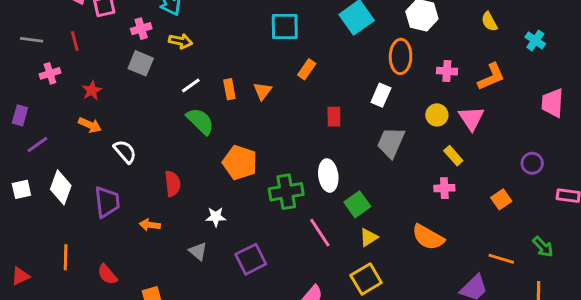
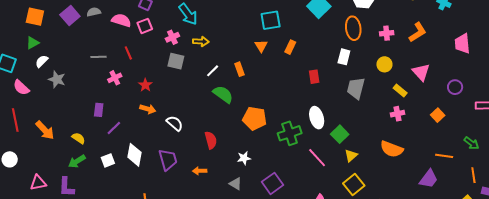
orange triangle: (263, 91) -> (261, 46), moved
pink triangle: (471, 118) -> (421, 72), moved

